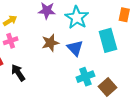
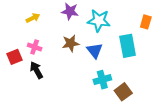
cyan star: (77, 17) -> (99, 21), turned -30
pink cross: (11, 41) -> (35, 47), moved, turned 32

